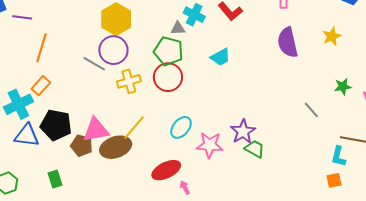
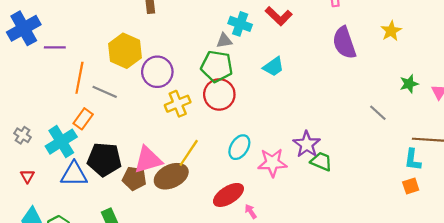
yellow hexagon: (116, 19) -> (125, 51), moved
gray line: (94, 64) -> (105, 92), moved

